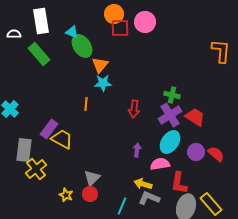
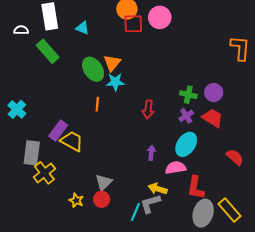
green ellipse: (82, 46) -> (93, 69), moved
purple cross: (170, 115) -> (186, 116), size x0.6
purple circle: (196, 152) -> (214, 93), moved
gray L-shape: (149, 198) -> (150, 204), moved, turned -40

